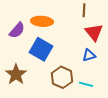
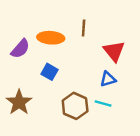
brown line: (84, 10) -> (84, 28), moved
blue square: (41, 49) -> (50, 72), size x0.6
cyan line: (86, 84) -> (103, 103), moved

